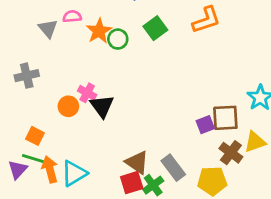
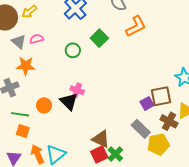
gray triangle: (48, 29) -> (19, 42), moved
orange star: (99, 31) -> (26, 66), moved, turned -30
pink cross: (87, 93) -> (77, 90), moved
green line: (34, 159) -> (20, 114), moved
gray rectangle: (173, 168) -> (141, 129), moved

